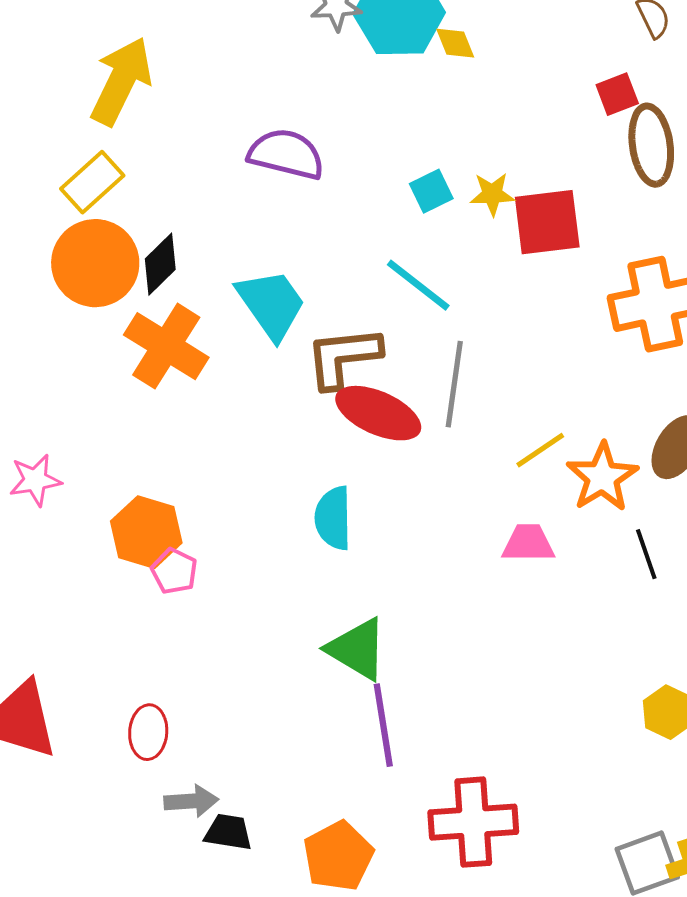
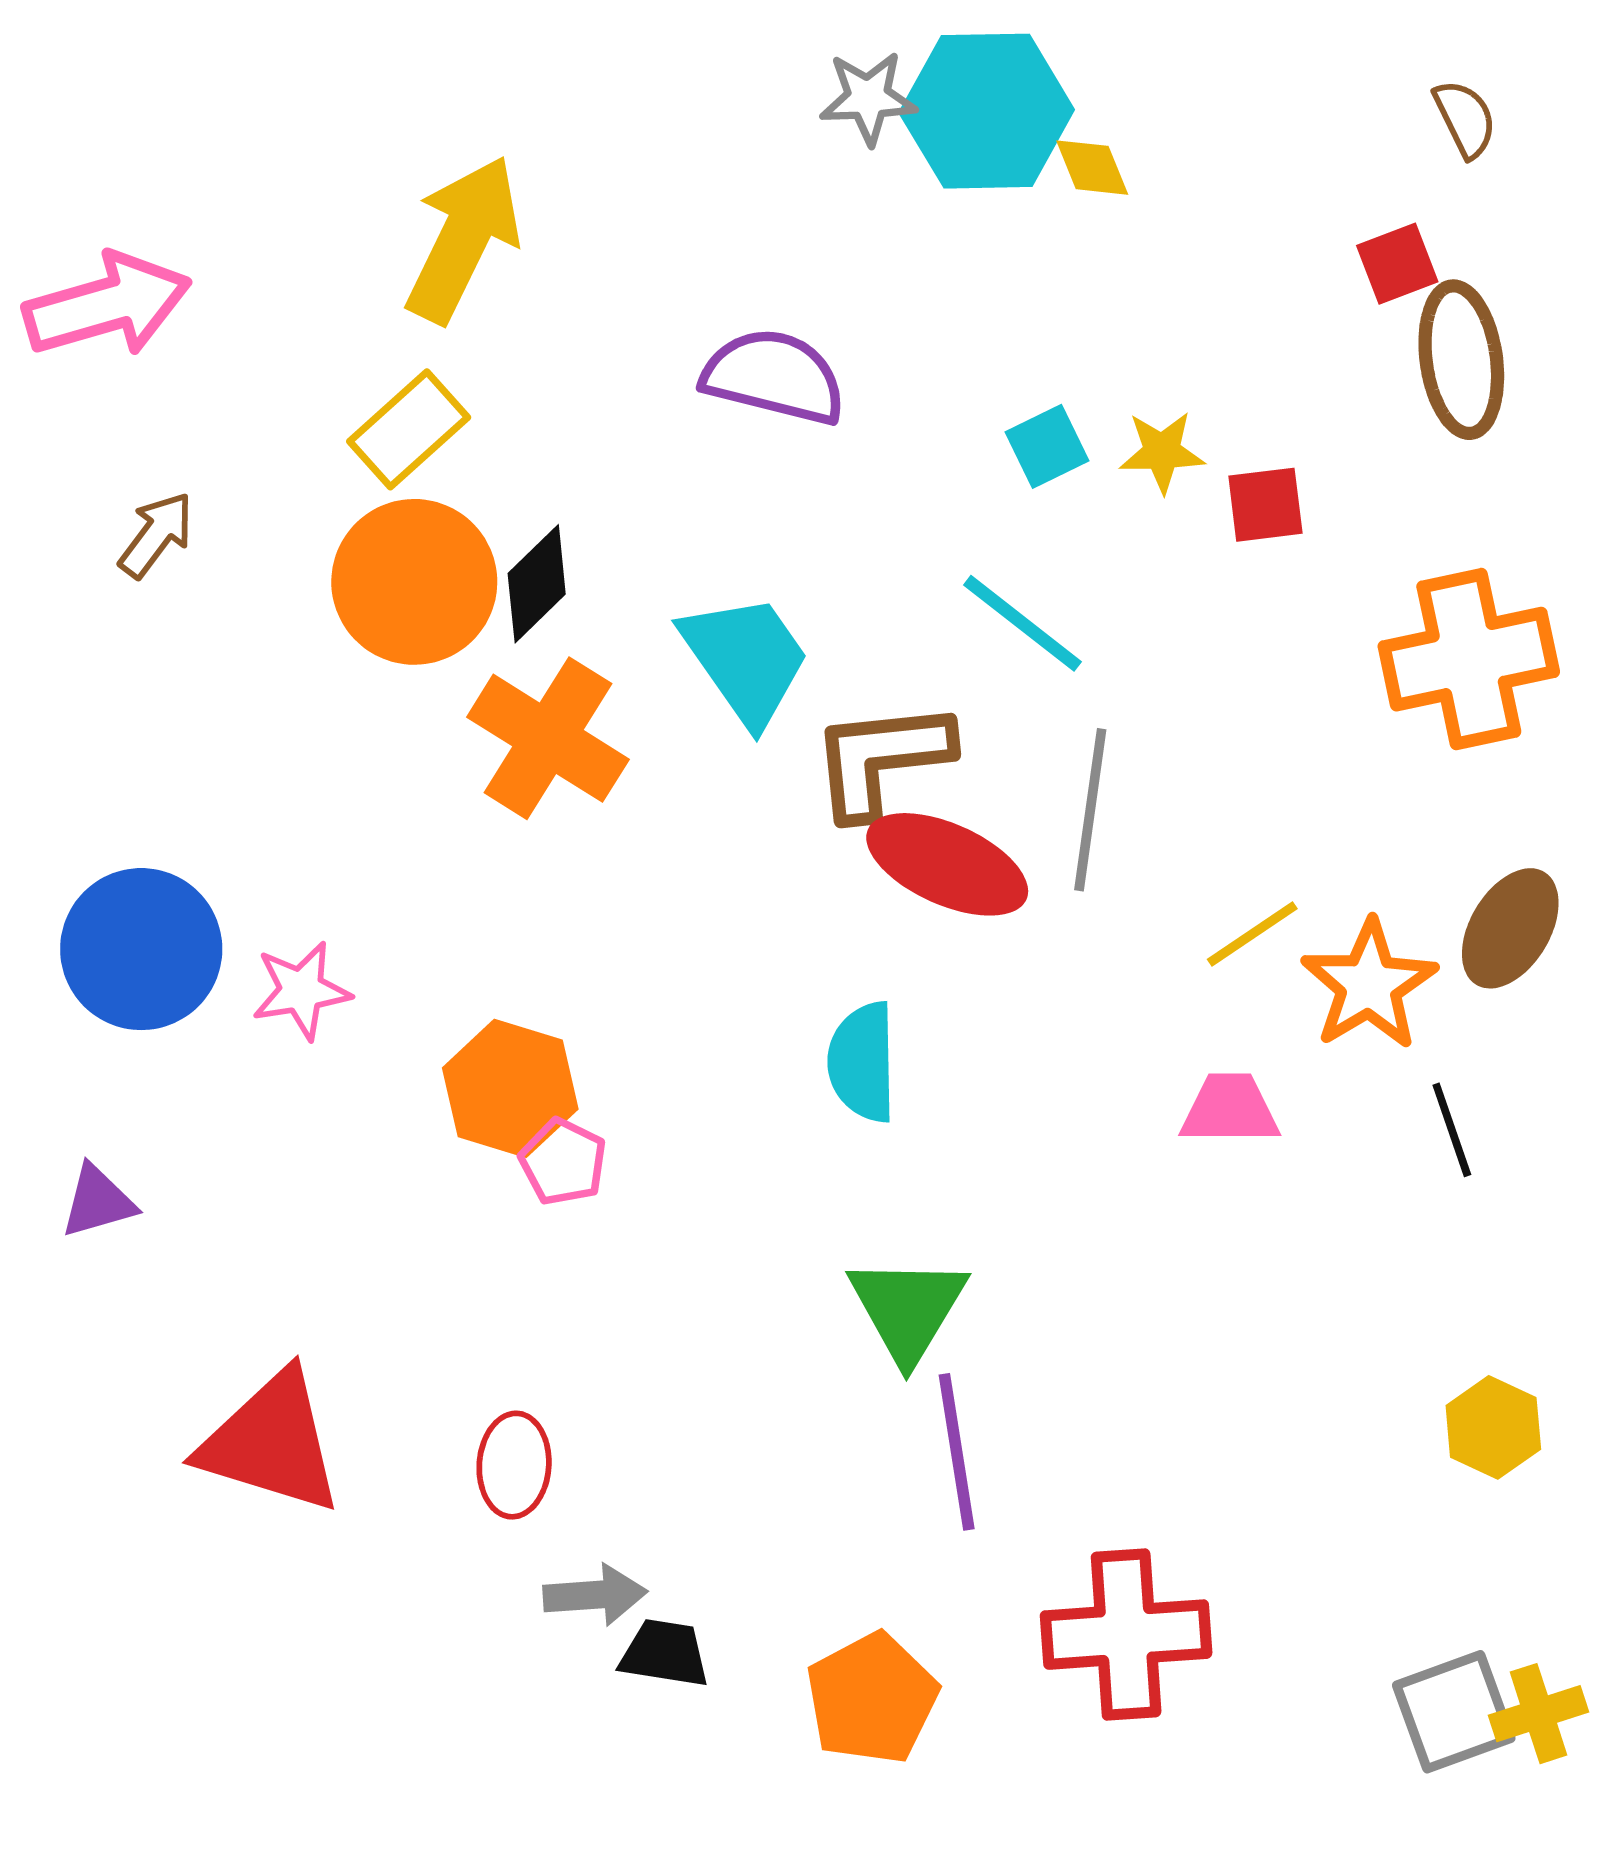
red square: (547, 222) -> (1265, 505), size x0.6
green triangle: (357, 649) -> (908, 1309), turned 30

